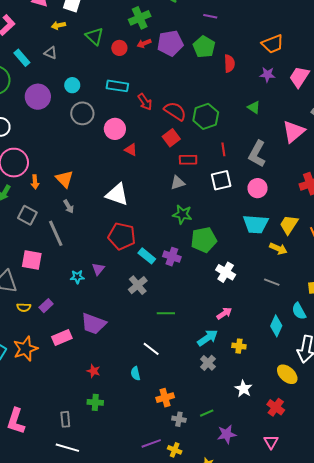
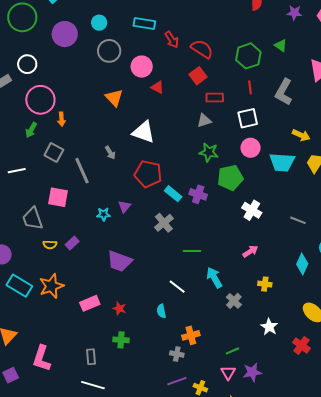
green hexagon: (206, 116) -> (248, 56), moved
orange triangle: (64, 179) -> (114, 98), moved
pink circle: (258, 188) -> (251, 148), moved
gray arrow: (69, 206) -> (110, 153), moved
yellow arrow: (278, 249) -> (301, 135), moved
pink rectangle: (62, 337) -> (90, 303), moved
cyan arrow: (208, 338) -> (214, 278), moved, turned -85
gray cross: (179, 419) -> (177, 354), moved
pink triangle: (271, 442) -> (228, 373), moved

